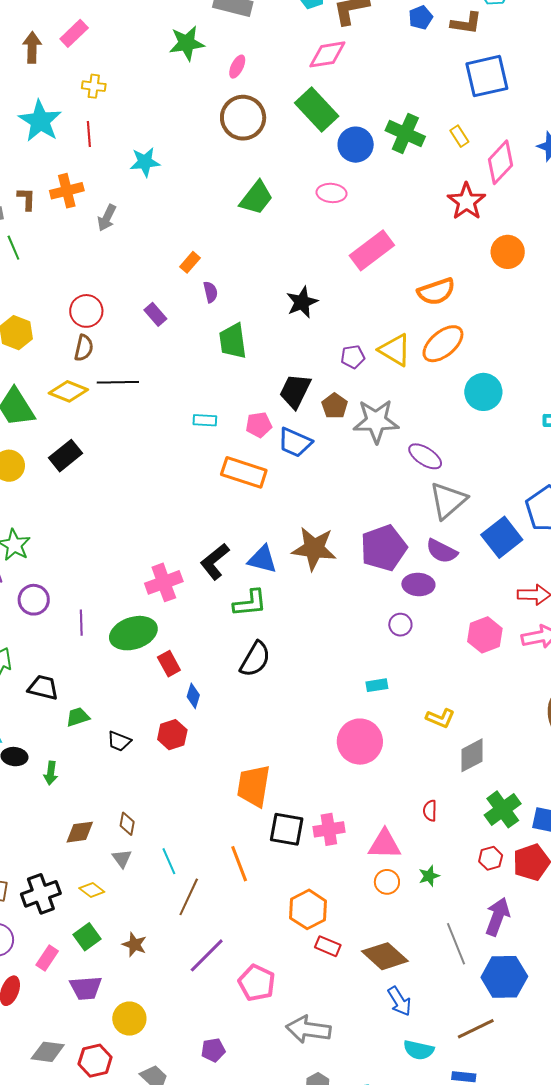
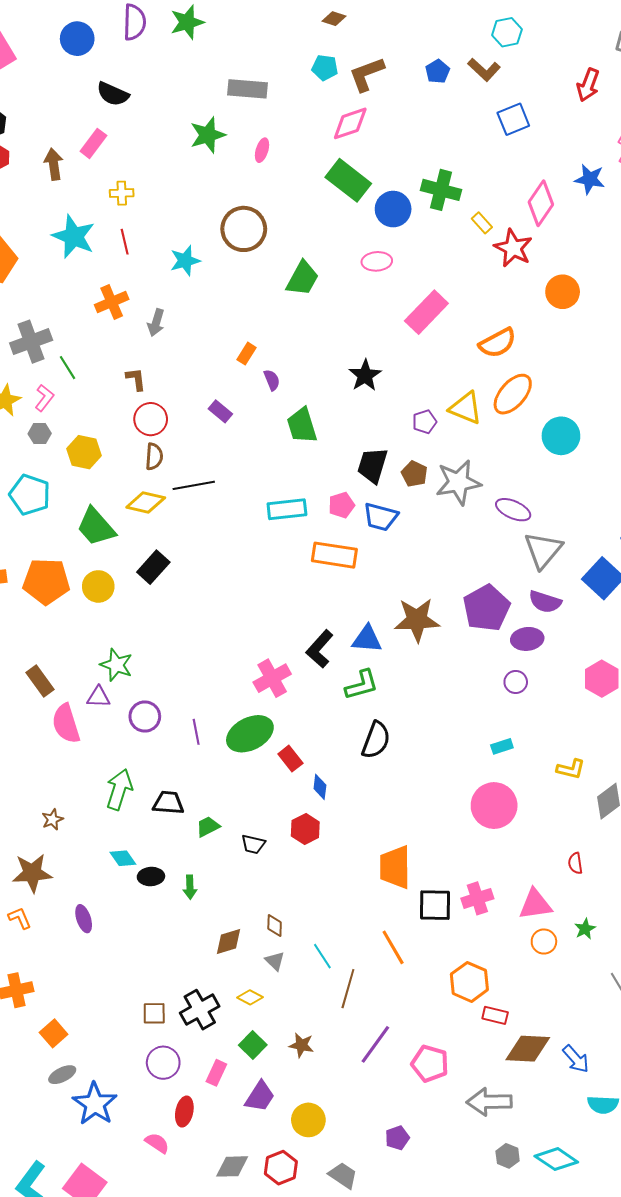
brown L-shape: (466, 23) -> (484, 70), turned 44
blue square: (487, 76) -> (513, 119), size x0.7
brown circle: (243, 118) -> (244, 229), moved
yellow rectangle: (459, 136) -> (482, 223), moved
brown L-shape: (27, 199) -> (136, 379), moved
cyan rectangle: (205, 420) -> (287, 509), size x1.6
brown diamond: (385, 956) -> (528, 1049), moved, turned -30
purple trapezoid: (86, 988) -> (260, 1096), turned -44

